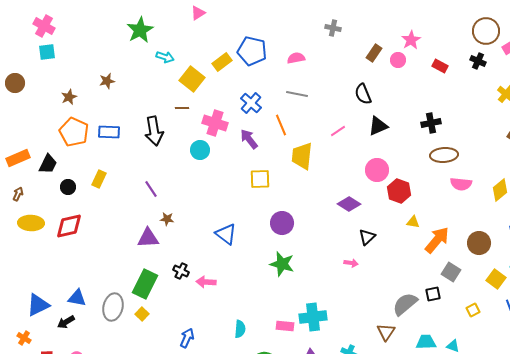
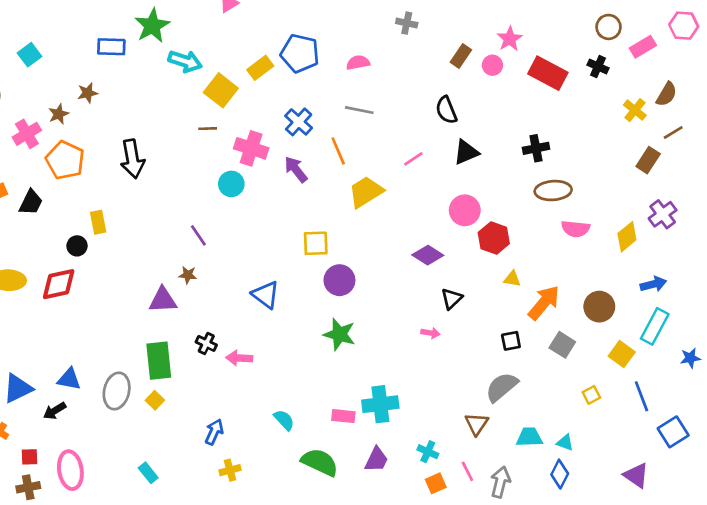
pink cross: (44, 26) -> (27, 134), moved, turned 30
brown circle: (486, 31) -> (609, 27), size x0.7
cyan square: (47, 52) -> (30, 55), turned -30
cyan arrow: (165, 57) -> (185, 61), size x1.4
red rectangle: (440, 66) -> (548, 73), size x1.8
brown star: (107, 81) -> (88, 93), moved
black arrow: (154, 131) -> (132, 159), moved
blue rectangle: (109, 132) -> (111, 47), moved
yellow trapezoid: (302, 156) -> (366, 192), turned 52
yellow rectangle: (99, 179) -> (98, 222), turned -36
yellow square: (260, 179) -> (316, 243), moved
black circle: (68, 187) -> (77, 246), moved
purple line: (151, 189) -> (198, 235), moved
green rectangle: (145, 284) -> (159, 361), turned -32
black square: (433, 294) -> (511, 341), moved
cyan semicircle: (240, 329) -> (284, 420), turned -48

